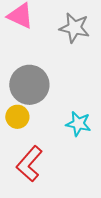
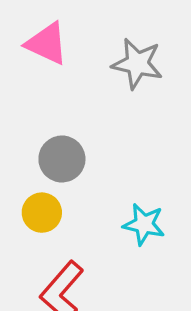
gray circle: (29, 85) -> (62, 159), size x0.7

